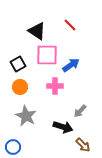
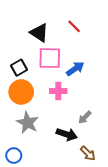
orange circle: (20, 87) -> (21, 92), size x1.5

